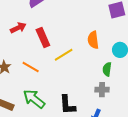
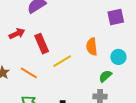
green semicircle: (107, 69) -> (105, 76), turned 40

